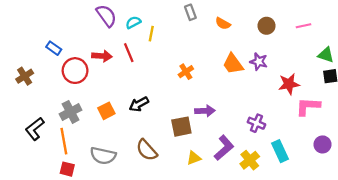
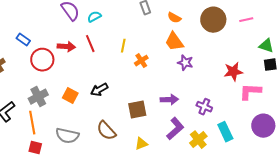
brown circle: (267, 26) -> (213, 20), size x1.6
yellow line: (151, 34) -> (123, 46), moved
purple star: (259, 62) -> (185, 63), moved
orange trapezoid: (233, 64) -> (174, 42), moved
orange square: (106, 111) -> (70, 96), turned -35
purple arrow: (205, 111) -> (169, 100), moved
purple circle: (323, 144) -> (263, 126), size x1.5
yellow triangle: (194, 158) -> (141, 144), moved

